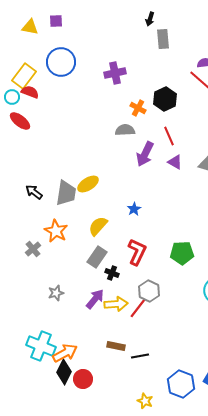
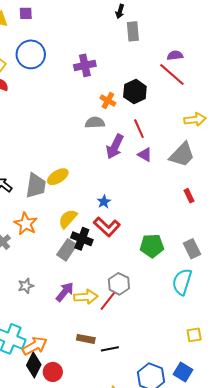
red L-shape: (137, 252) -> (107, 227), moved, turned 108
black cross: (112, 273) -> (82, 239), moved, size x1.5

